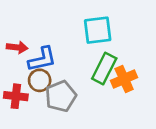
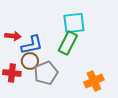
green rectangle: (104, 68) -> (68, 43), moved
orange cross: (124, 79) -> (94, 81), moved

